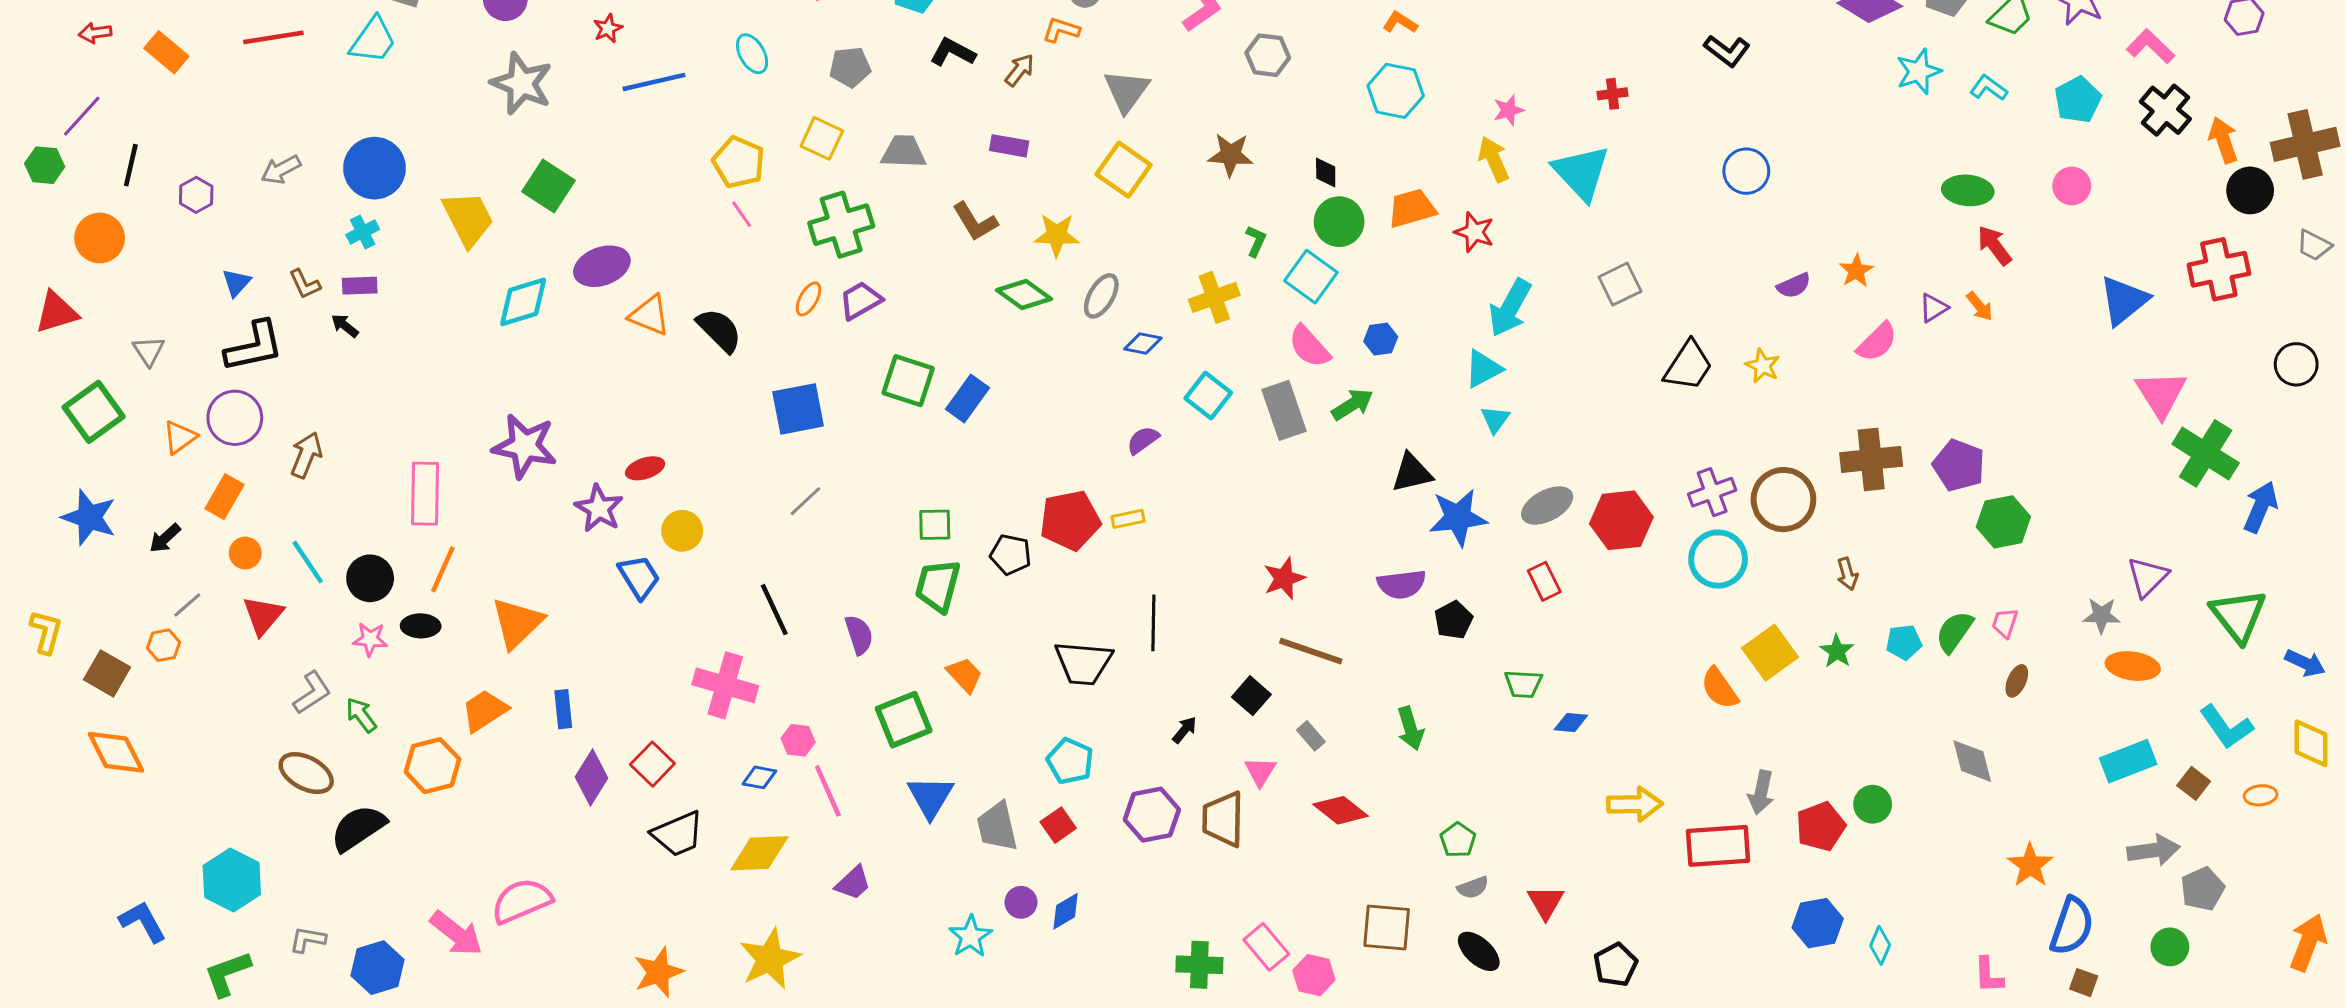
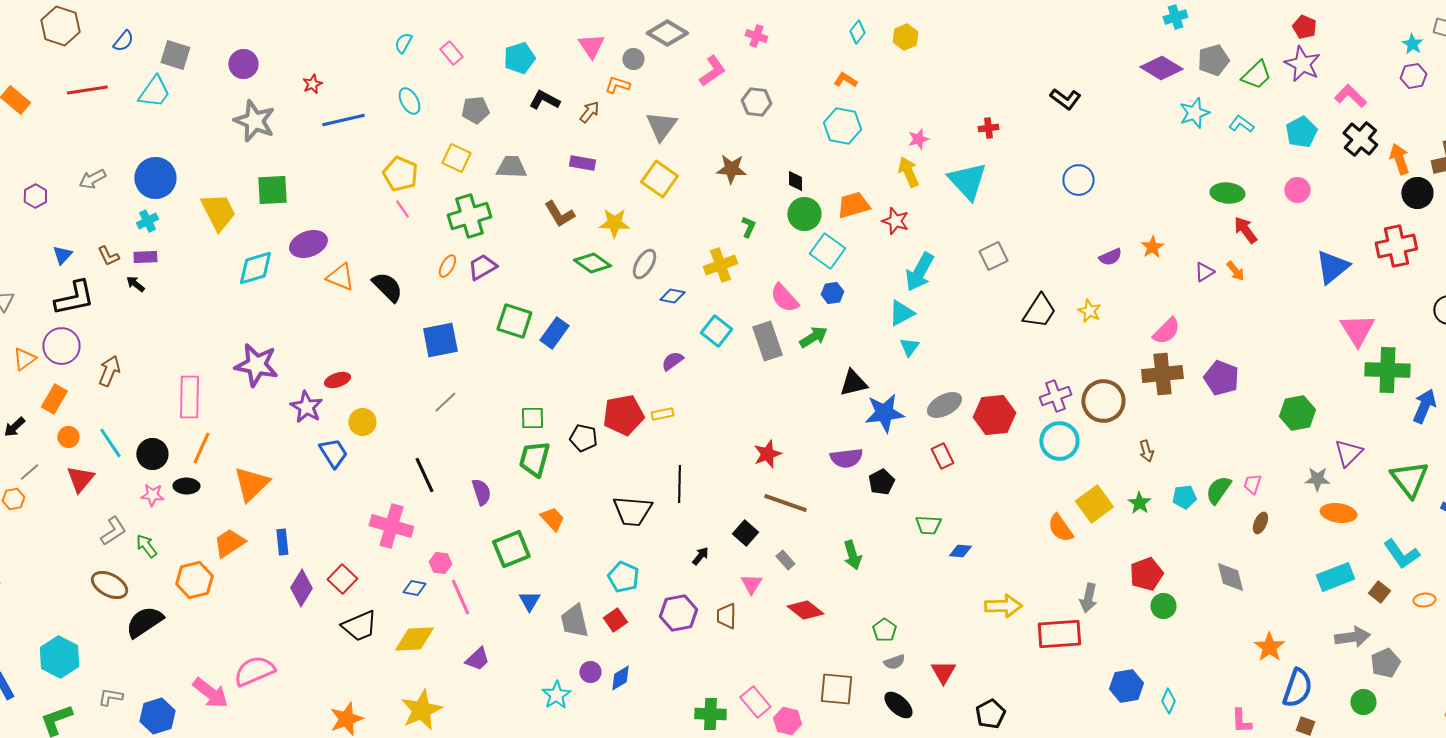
green square: (548, 186) -> (272, 190), turned -36
cyan square: (1311, 277) -> (827, 251), moved
pink semicircle: (1877, 342) -> (1166, 331), moved
green cross: (2206, 453) -> (1387, 370), turned -30
green hexagon: (2003, 522) -> (1297, 413), moved
blue triangle: (930, 797) -> (529, 601), size x0.7
brown trapezoid: (1223, 819) -> (726, 616), size x0.7
red pentagon: (1821, 827) -> (1146, 574), moved

